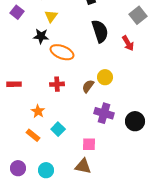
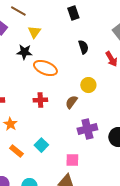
black semicircle: (100, 31) -> (83, 47), size x0.6
yellow circle: (105, 77) -> (88, 85), moved
orange star: (38, 111) -> (10, 124), moved
purple cross: (104, 113) -> (87, 129), turned -30

